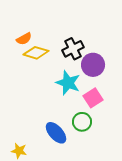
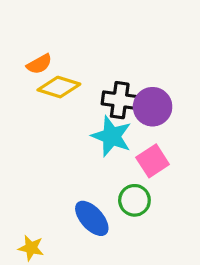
black cross: (73, 49) -> (120, 100), moved, turned 35

